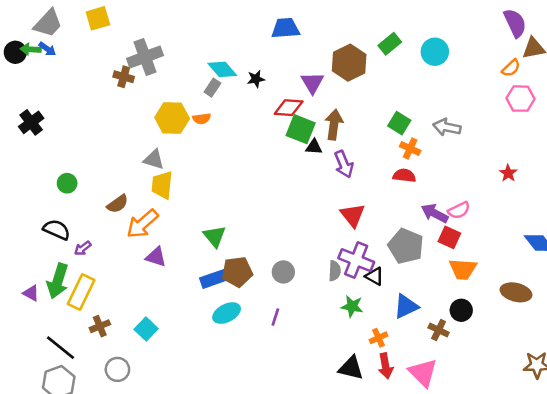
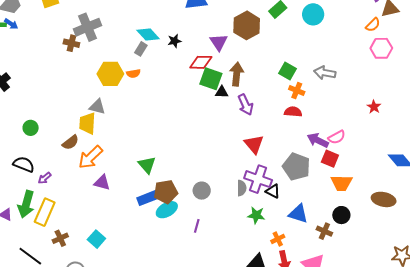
yellow trapezoid: (162, 185) -> (87, 123), moved
blue triangle: (406, 306) -> (298, 214), turned 45
cyan ellipse: (227, 313) -> (167, 210), moved

